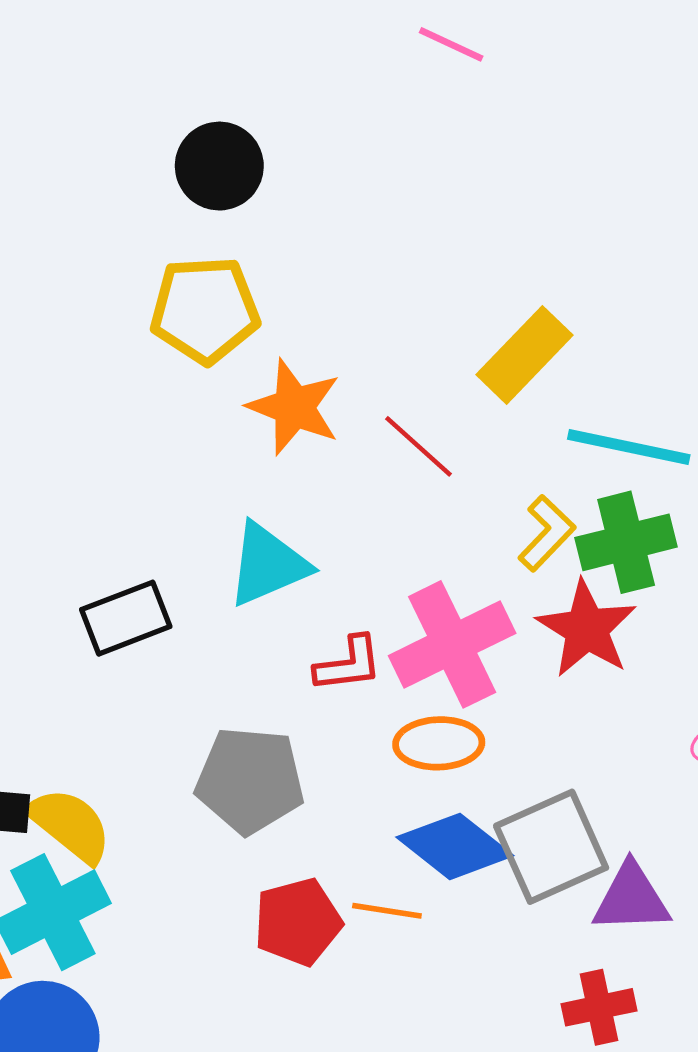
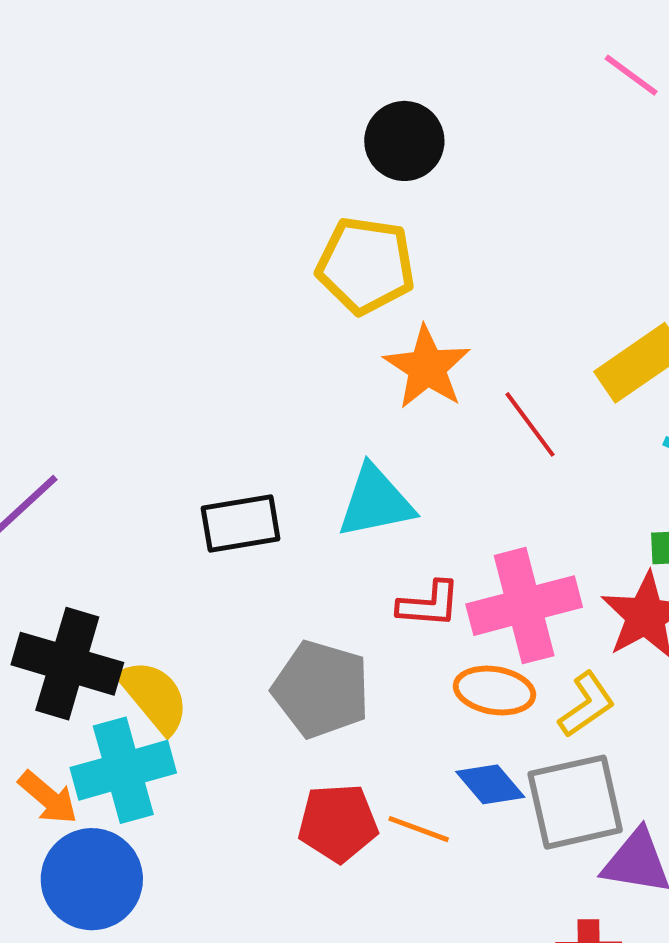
yellow L-shape: (547, 533) -> (587, 705), moved
blue diamond: (455, 846) -> (490, 784), size x0.7

